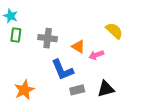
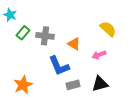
green rectangle: (16, 35) -> (23, 33), moved, turned 32
pink arrow: (96, 55) -> (99, 55), moved

